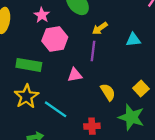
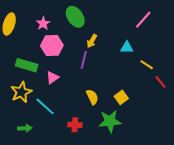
yellow arrow: (100, 28) -> (92, 41), turned -32
cyan triangle: (133, 40) -> (127, 47), moved
pink triangle: (75, 75) -> (52, 78), moved, turned -32
green star: (131, 117) -> (110, 121), turned -30

